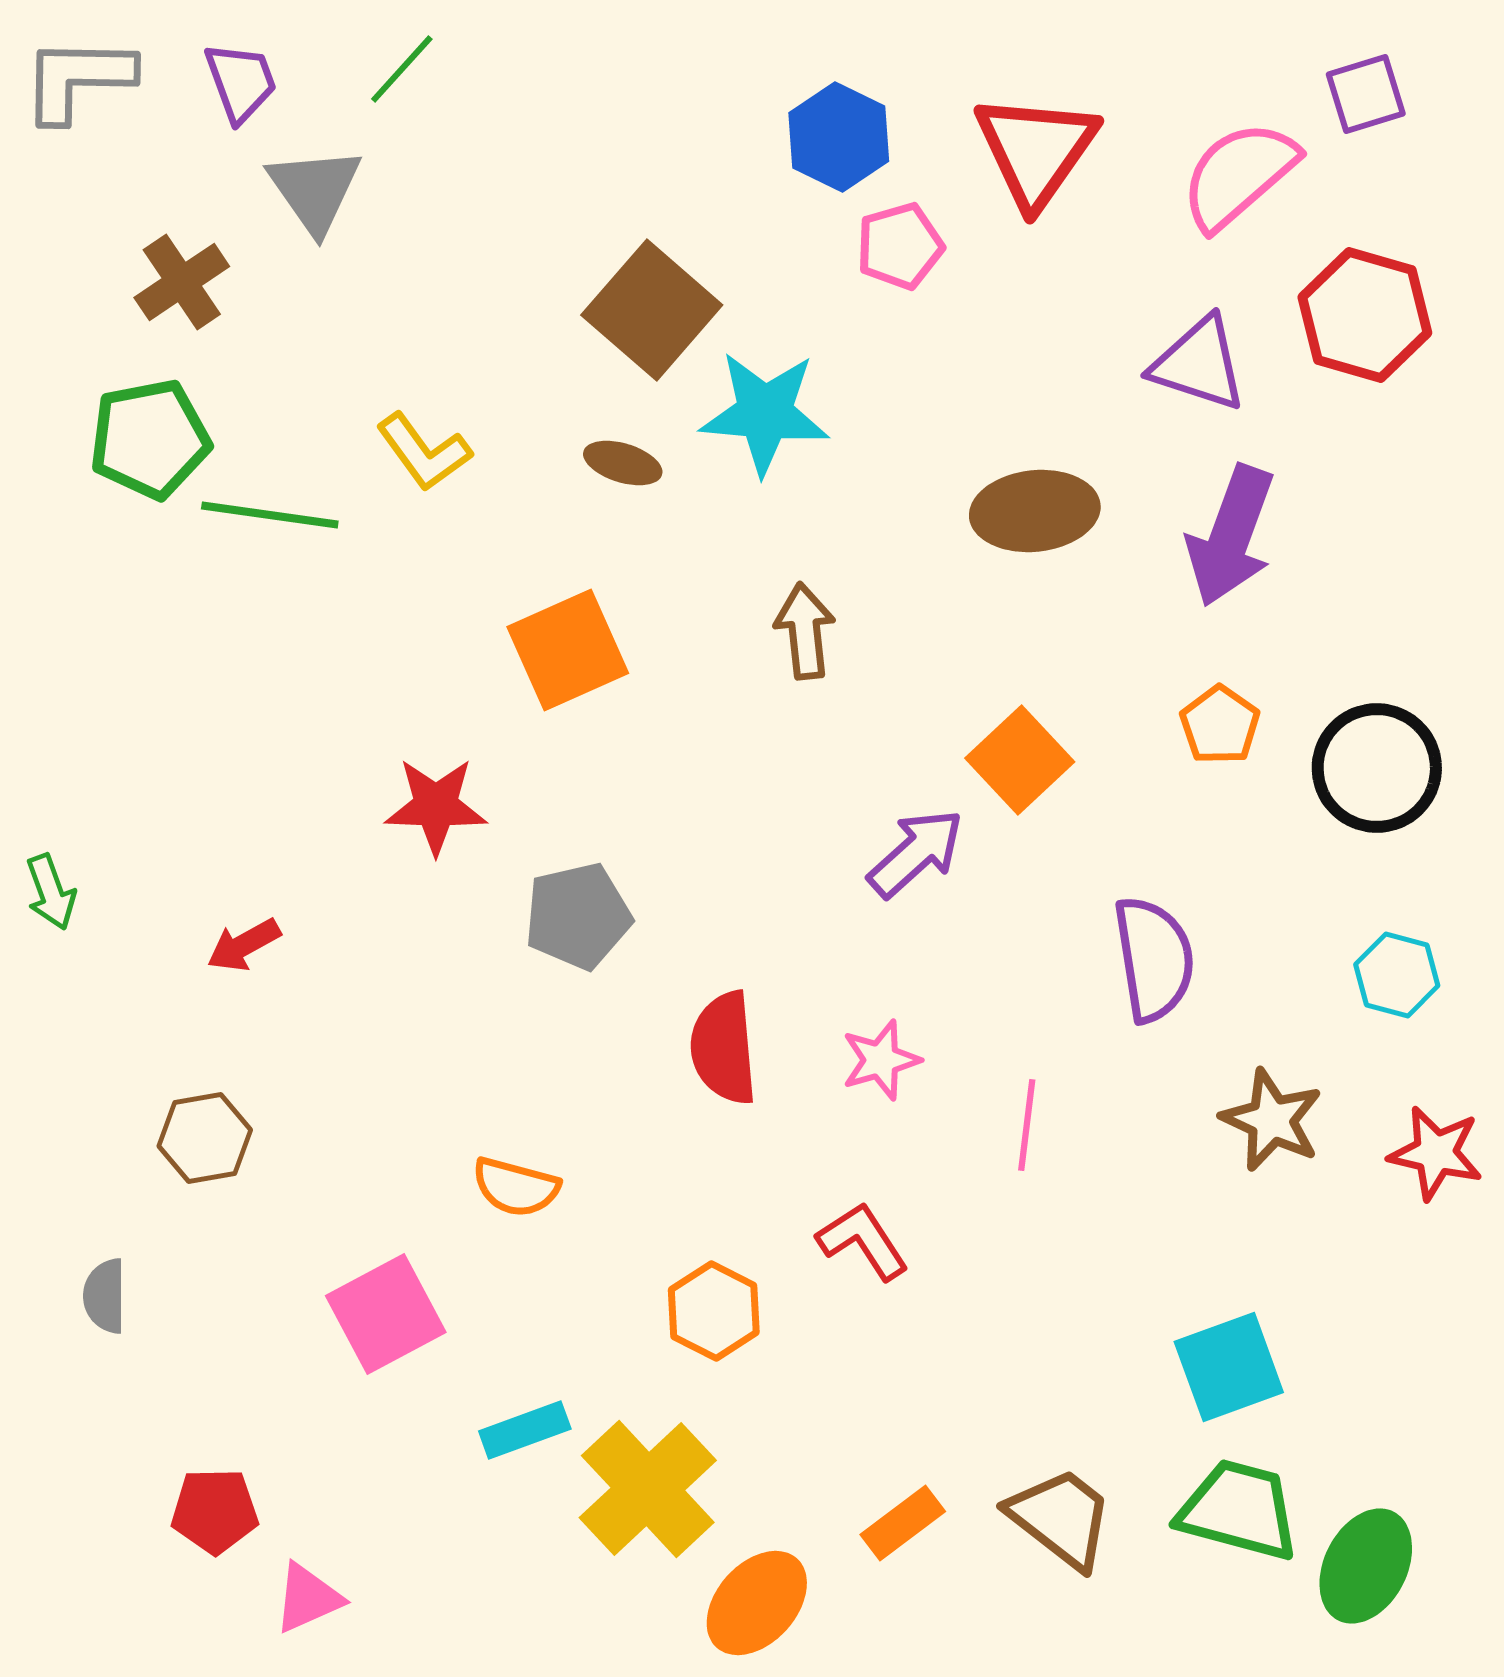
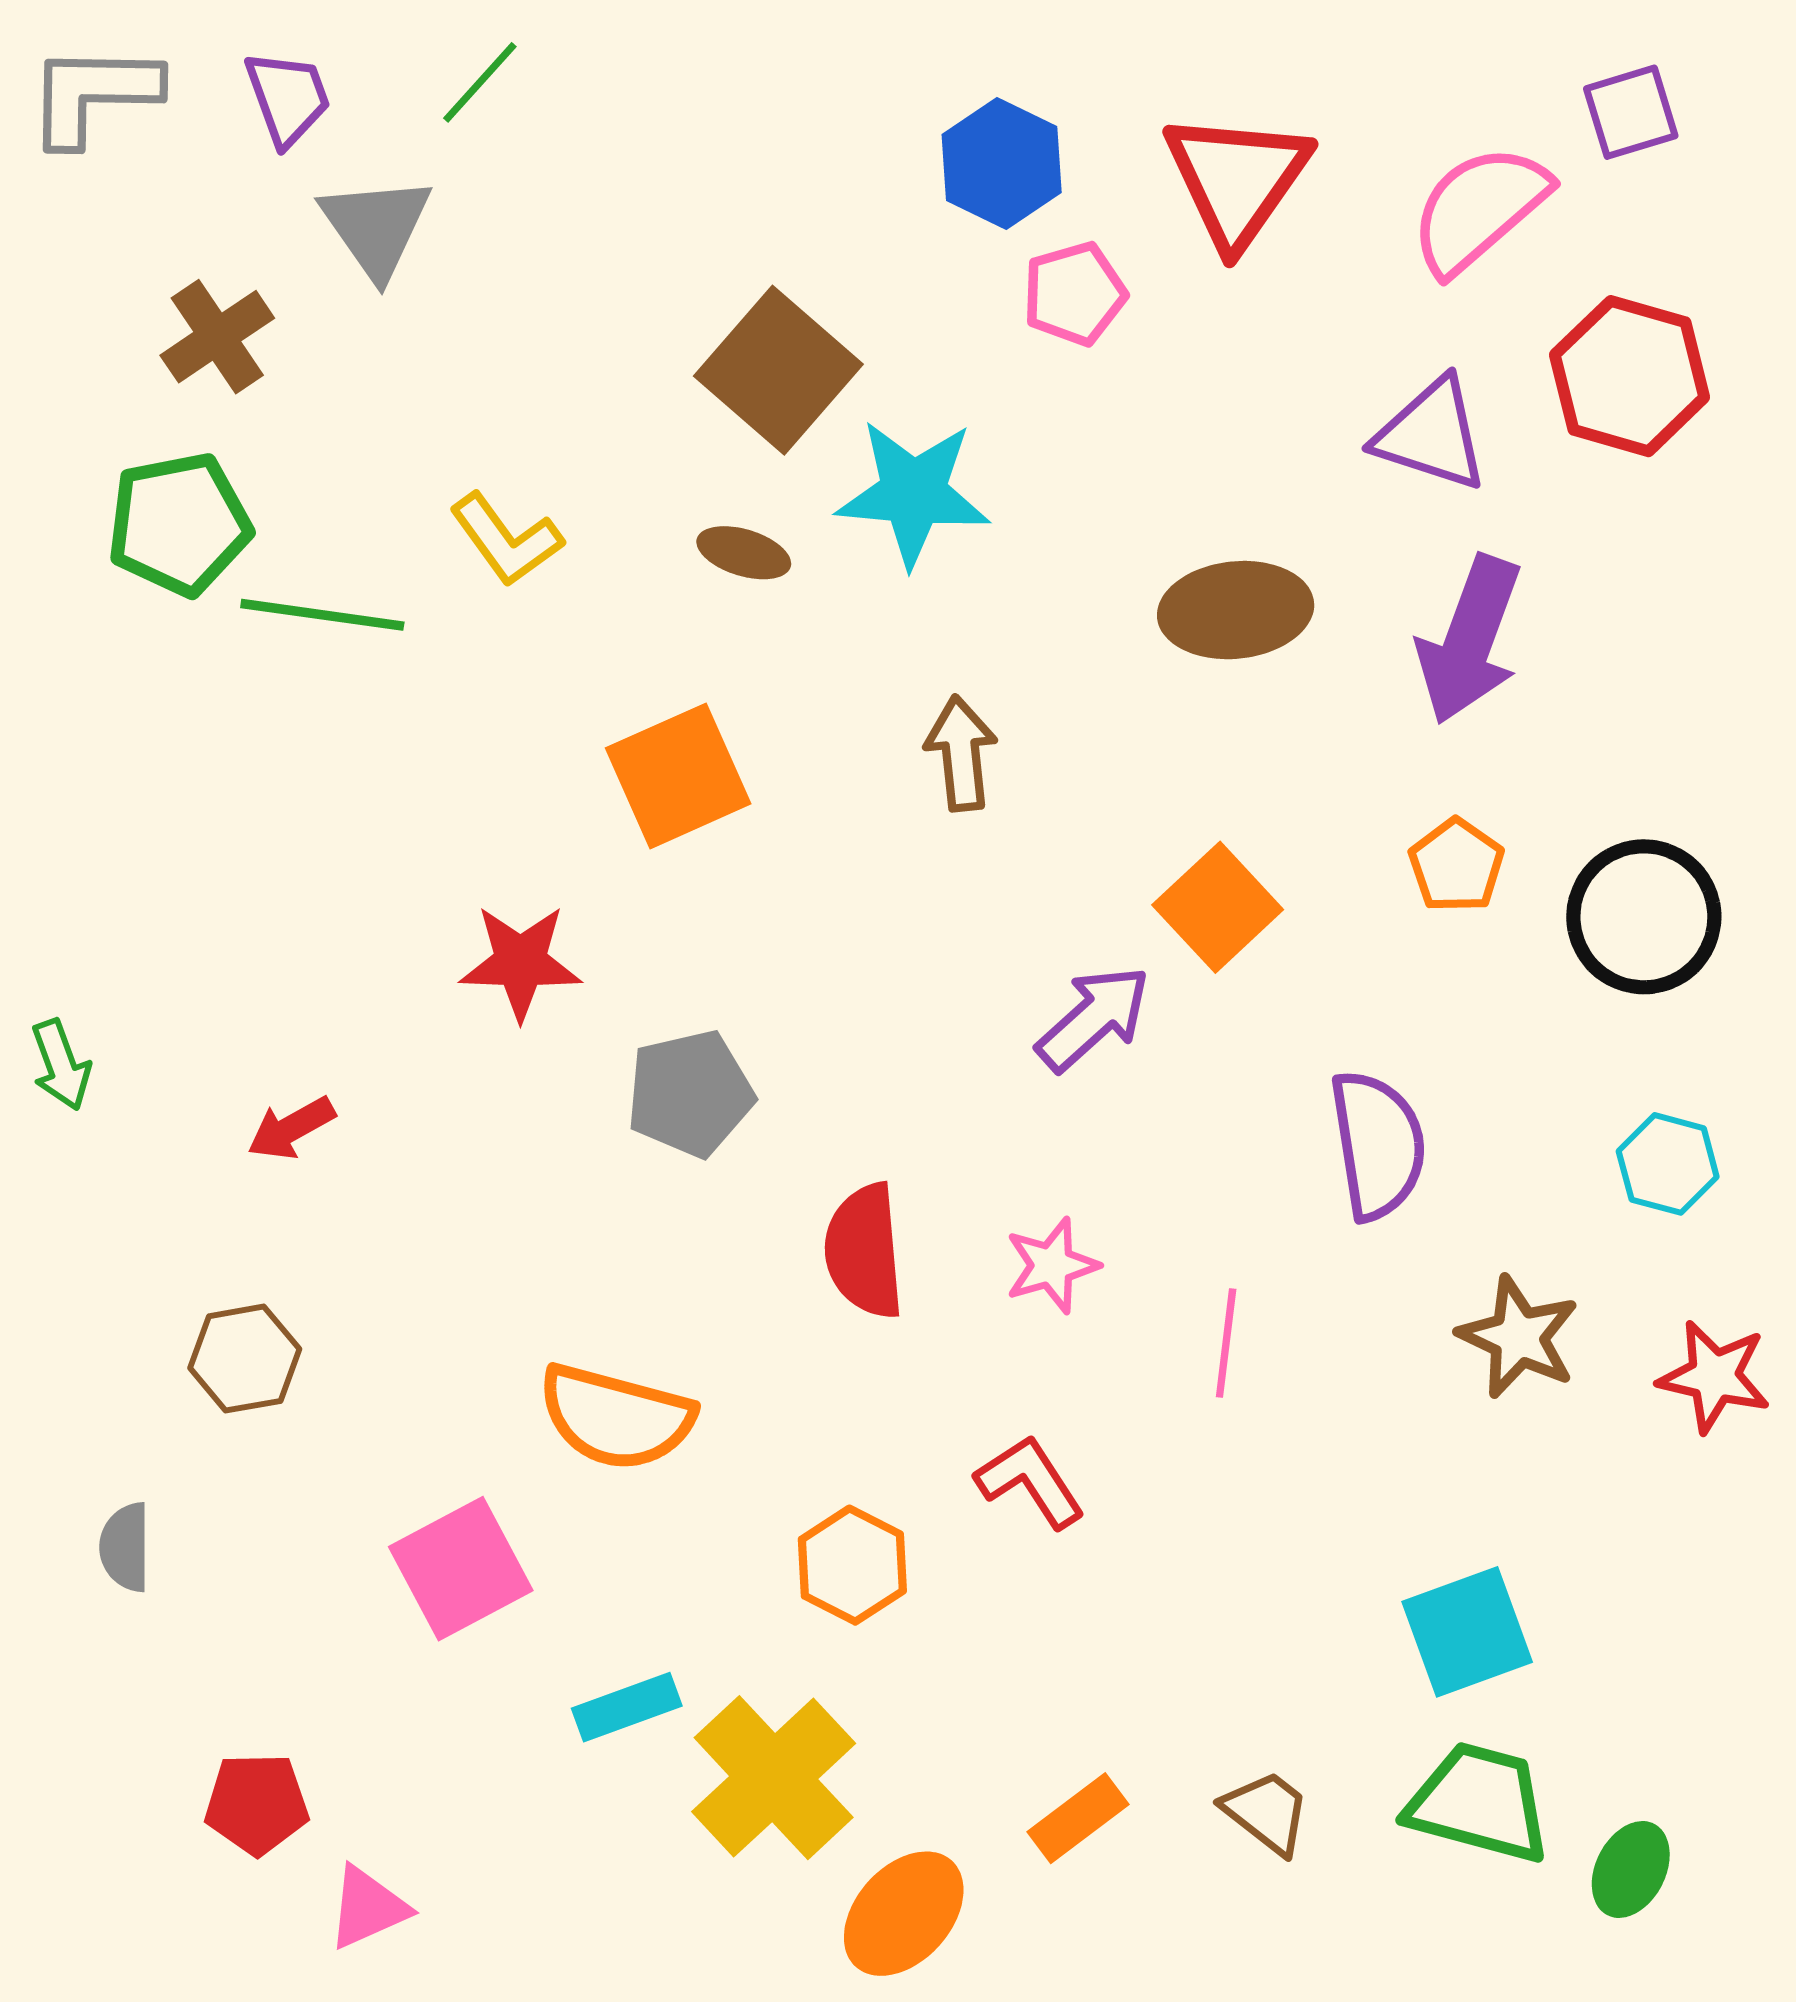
orange semicircle: (516, 1187) -> (616, 1417), size x1.5
brown trapezoid: (1061, 1518) -> (1267, 1812), size x0.7
green ellipse: (1366, 1566) -> (1631, 1869), size x0.7

